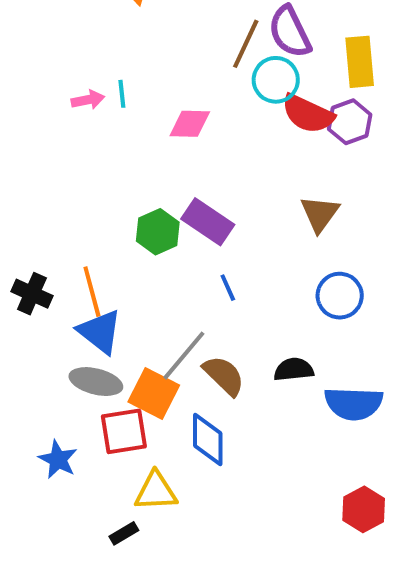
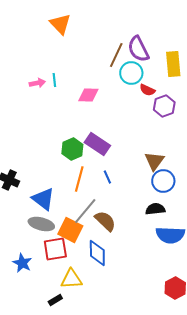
red semicircle: (308, 114) -> (147, 90), size x0.6
purple hexagon: (350, 122) -> (164, 106), moved
brown triangle: (320, 214) -> (154, 161), moved
orange line: (92, 292) -> (79, 179), moved, turned 30
black semicircle: (294, 370) -> (155, 209), moved

